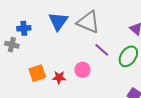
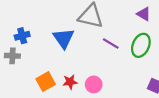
blue triangle: (58, 21) -> (64, 38), moved
pink circle: (83, 70) -> (94, 84), moved

